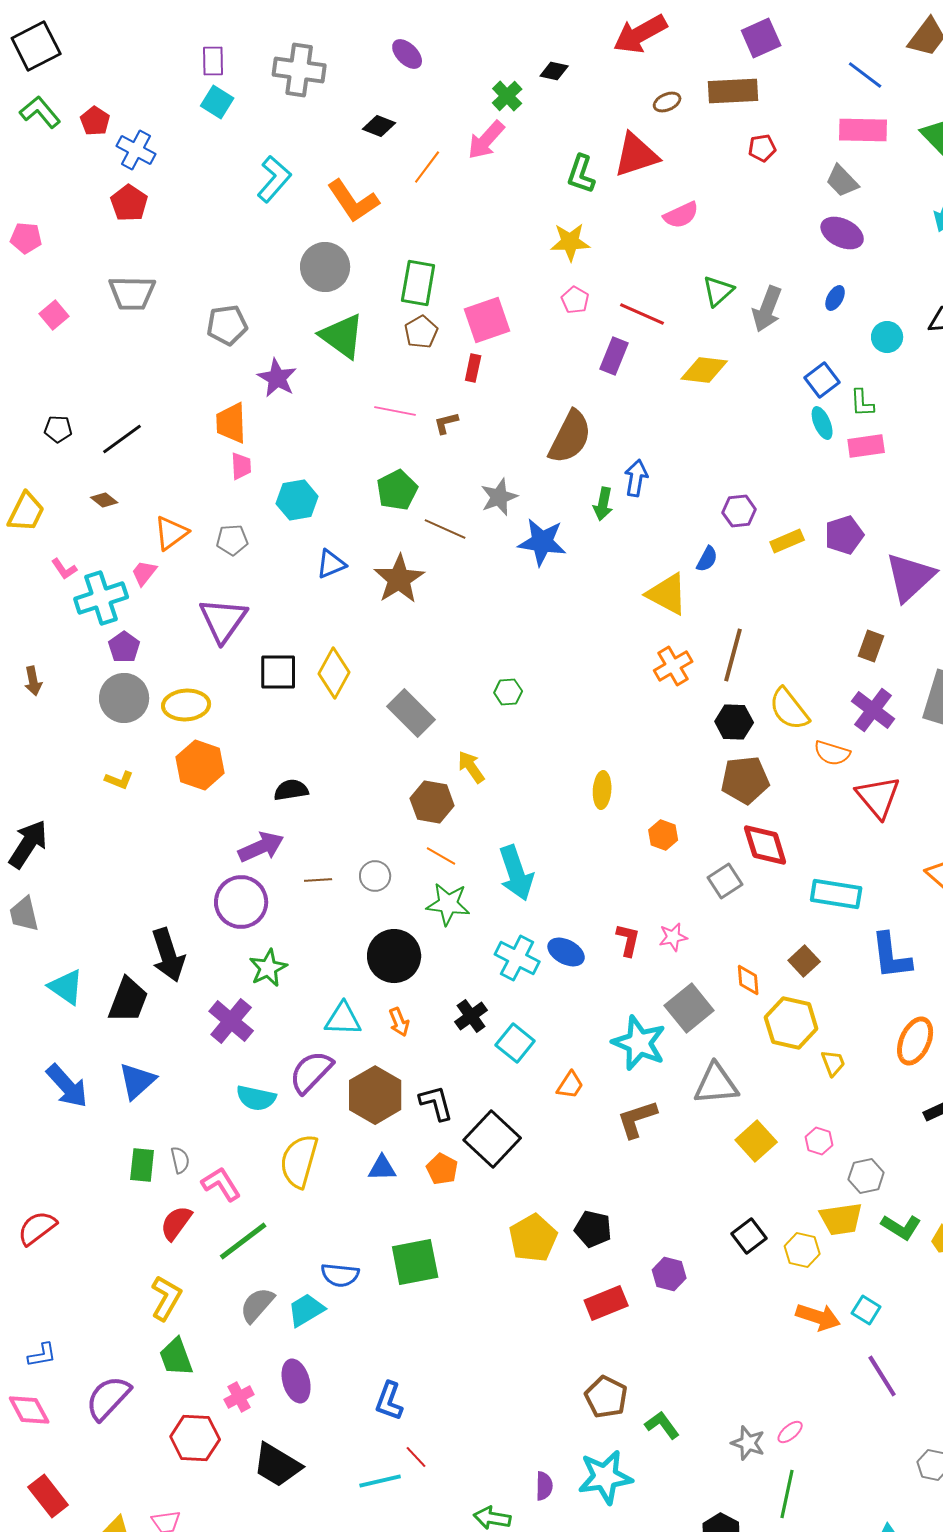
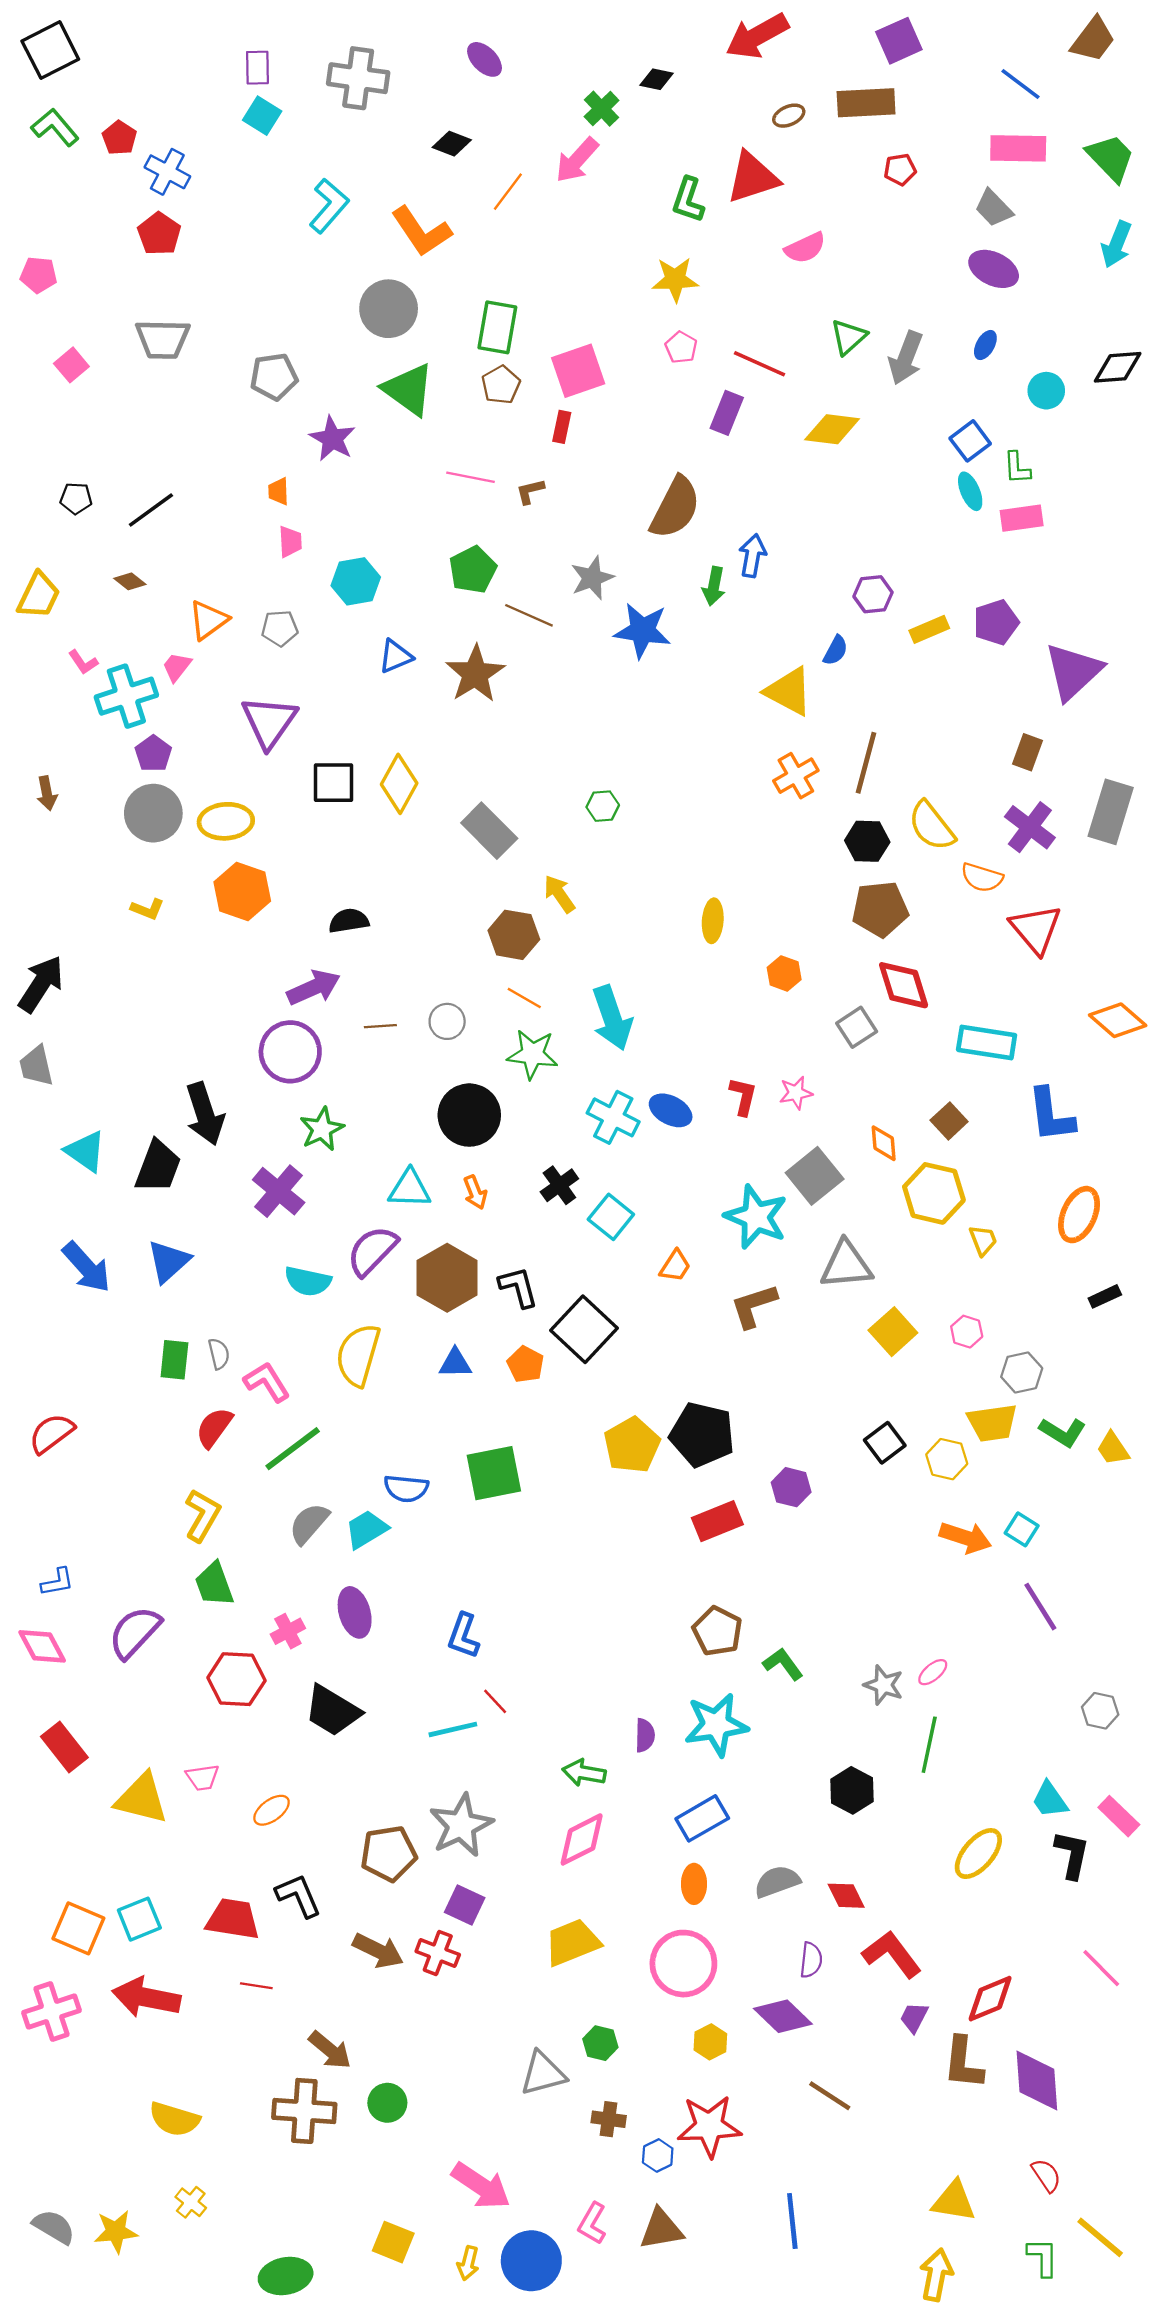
orange trapezoid: (231, 423) -> (279, 491), size x0.6
black pentagon: (593, 1229) -> (702, 1435), size x1.5

